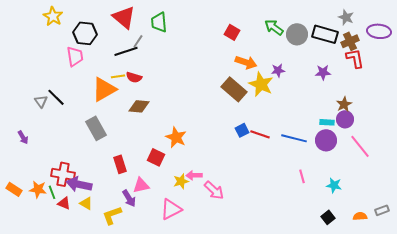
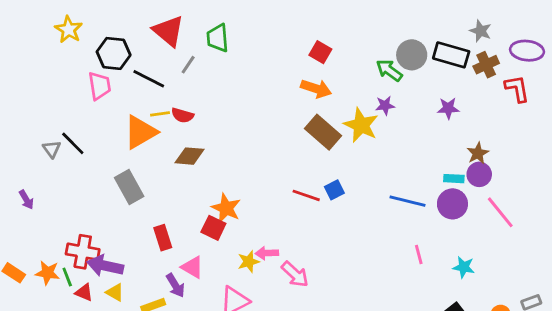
green arrow: (274, 27) -> (389, 70), moved
black line: (126, 51) -> (149, 79), moved, turned 45
red L-shape: (355, 58) -> (517, 89), moved
orange arrow: (246, 62) -> (316, 89), moved
red line: (260, 134) -> (306, 195), moved
orange star: (176, 137) -> (226, 208), moved
pink triangle: (141, 185) -> (192, 267), turned 42

